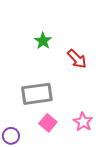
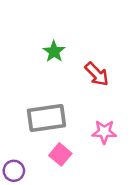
pink star: (83, 122) -> (104, 132), moved, turned -30

